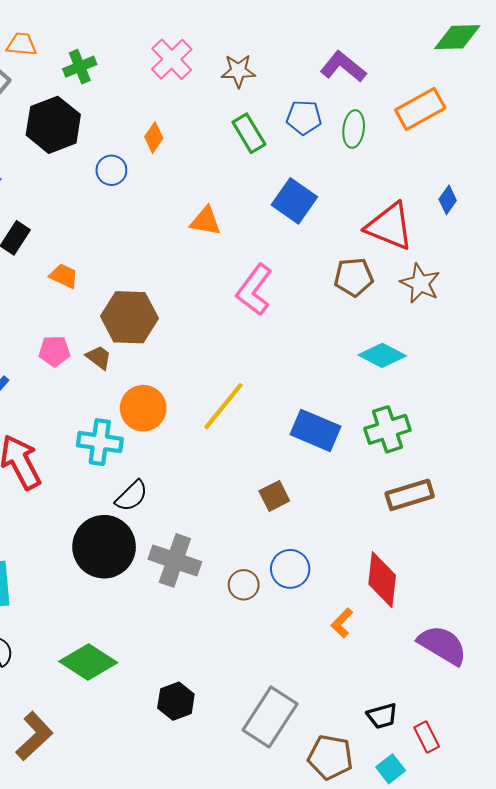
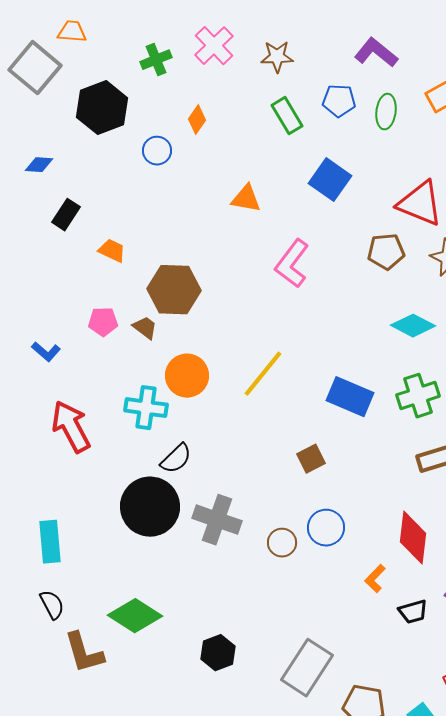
green cross: (80, 67) -> (156, 60), moved
black trapezoid: (382, 716) -> (413, 612), moved
brown L-shape: (34, 736) -> (84, 653), moved, turned 117

